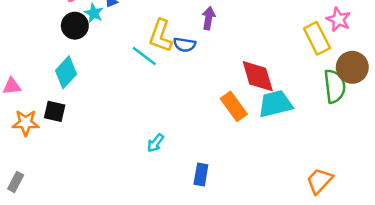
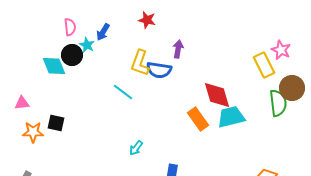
blue semicircle: (185, 45) -> (159, 70), size x1.4
cyan line: (144, 56) -> (123, 92), moved
cyan diamond: (66, 72) -> (54, 66), moved, turned -65

